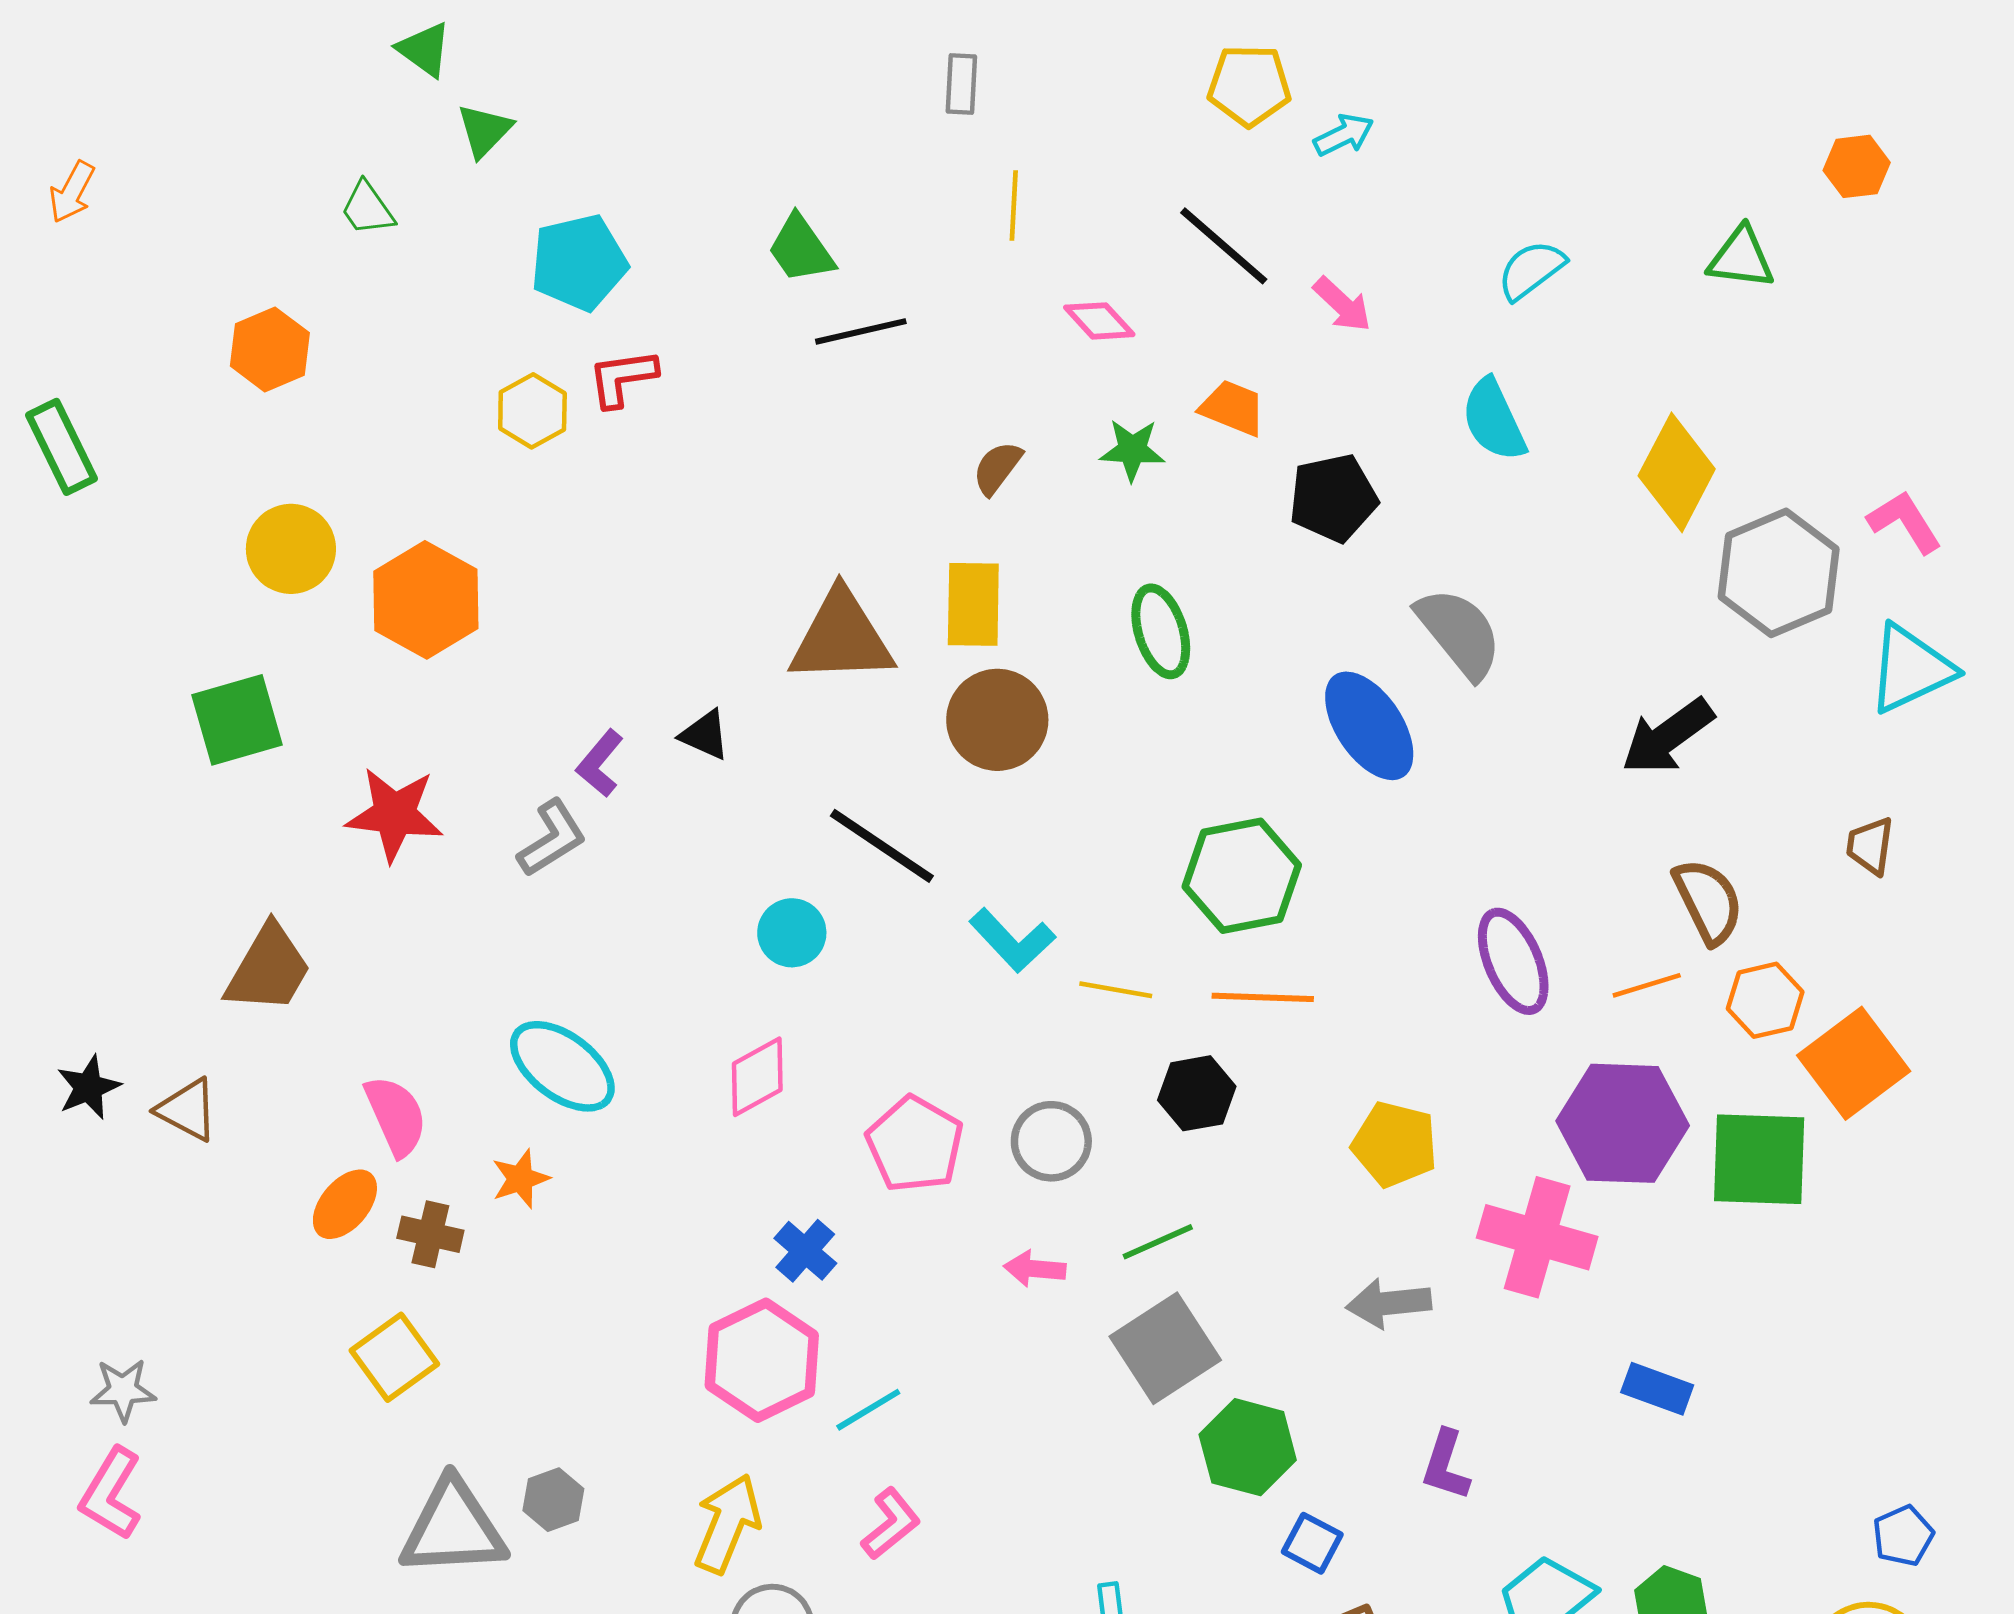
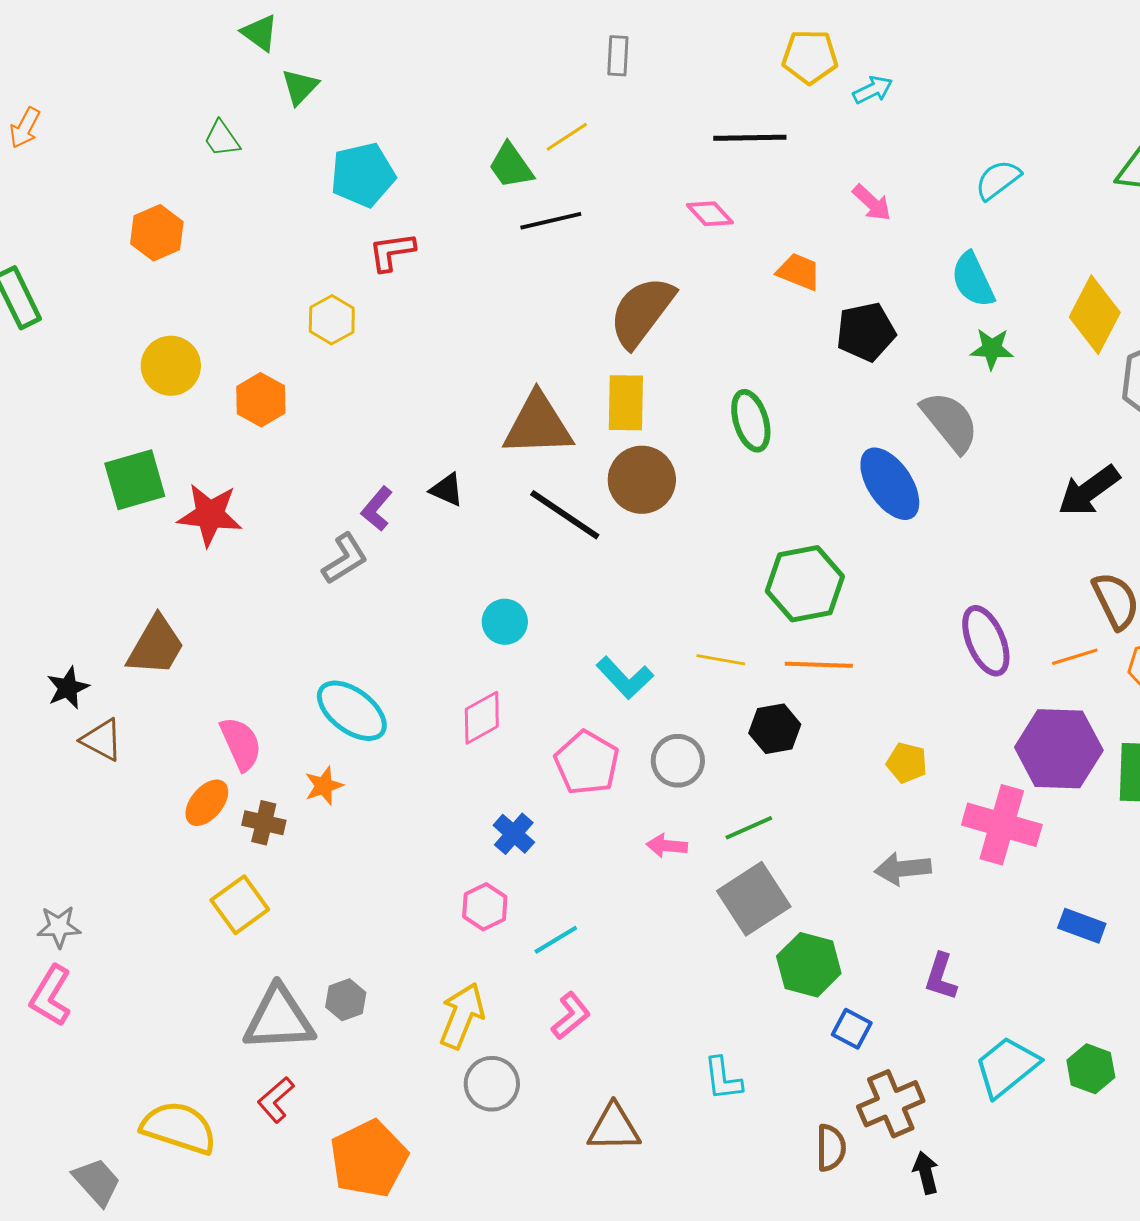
yellow line: (1014, 205) -> (567, 137), moved, turned 54
black line: (1224, 246) -> (750, 138), moved, turned -42
yellow hexagon: (532, 411) -> (332, 320), moved
green star: (1132, 450) -> (992, 349), moved
brown semicircle: (997, 468) -> (642, 312), size x2.0
orange hexagon: (426, 600) -> (261, 400), size x0.7
red star: (394, 814) -> (210, 515), moved
black line: (882, 846) -> (565, 515), moved
cyan L-shape: (1012, 940) -> (625, 678), moved
black star: (88, 1087) -> (68, 688), moved
yellow pentagon: (1395, 1144) -> (907, 763), size x0.7
pink hexagon: (762, 1360) -> (485, 907), size x0.6

